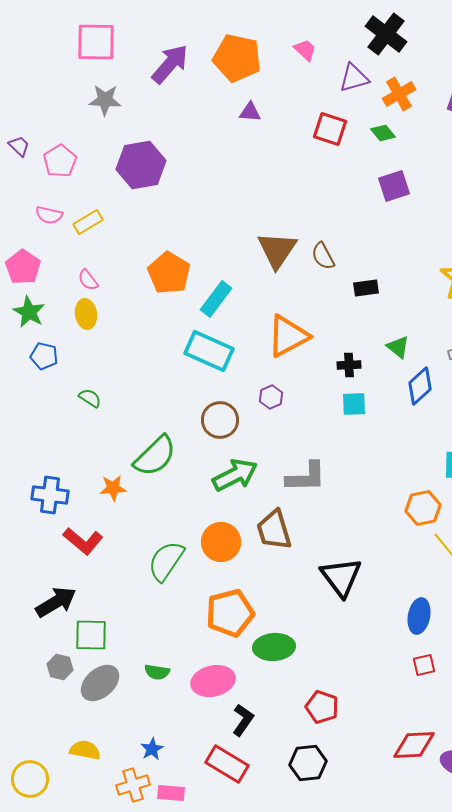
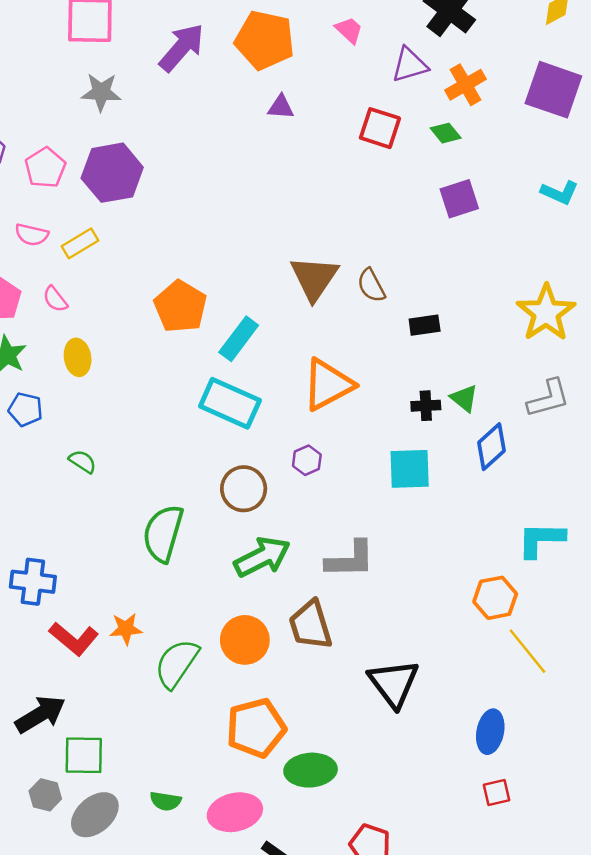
purple hexagon: (141, 165) -> (112, 173), moved
pink semicircle: (88, 280) -> (55, 299), moved
black cross: (349, 365) -> (426, 406), moved
cyan square: (354, 404) -> (410, 469), size x1.4
green semicircle: (155, 456) -> (163, 533), turned 150
orange star: (113, 488) -> (126, 629), moved

